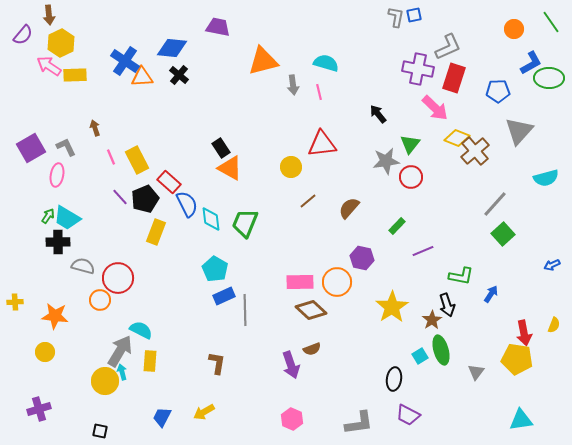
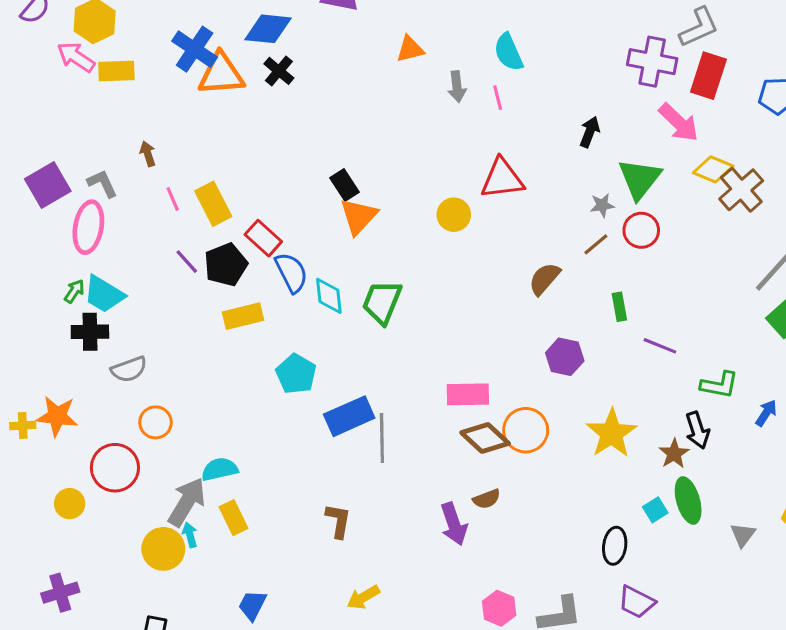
orange triangle: (263, 61) -> (410, 49), size x0.6
cyan semicircle: (326, 63) -> (508, 52), turned -130
orange triangle: (142, 77) -> (221, 74), size x1.4
black arrow: (378, 114) -> (590, 132), turned 60
green triangle: (410, 144) -> (640, 179), size x1.4
gray star: (386, 161) -> (602, 205), size x0.6
orange triangle: (230, 168) -> (359, 216), turned 44
pink ellipse: (57, 175) -> (88, 227), size x1.4
brown line: (308, 201) -> (596, 244), moved
green rectangle: (397, 226) -> (619, 307), turned -54
yellow rectangle: (156, 232) -> (243, 316), turned 55
purple line: (423, 251) -> (660, 346), turned 45
gray semicircle: (83, 266) -> (129, 369), turned 145
cyan pentagon: (215, 269) -> (296, 374), moved
red circle: (118, 278) -> (115, 468), moved
orange circle: (337, 282) -> (526, 430), moved
blue rectangle: (224, 296) -> (349, 416), size x1.4
orange star: (55, 316) -> (57, 416), moved
cyan semicircle: (141, 330) -> (220, 469), turned -40
yellow rectangle: (150, 361) -> (234, 518), turned -30
yellow arrow: (204, 412) -> (363, 597), moved
pink hexagon: (292, 419) -> (499, 608), moved

